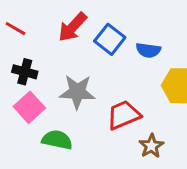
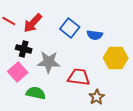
red arrow: (73, 27) -> (33, 23), moved
black cross: (25, 72) -> (24, 49), moved
red trapezoid: (124, 115) -> (79, 77), turned 30

